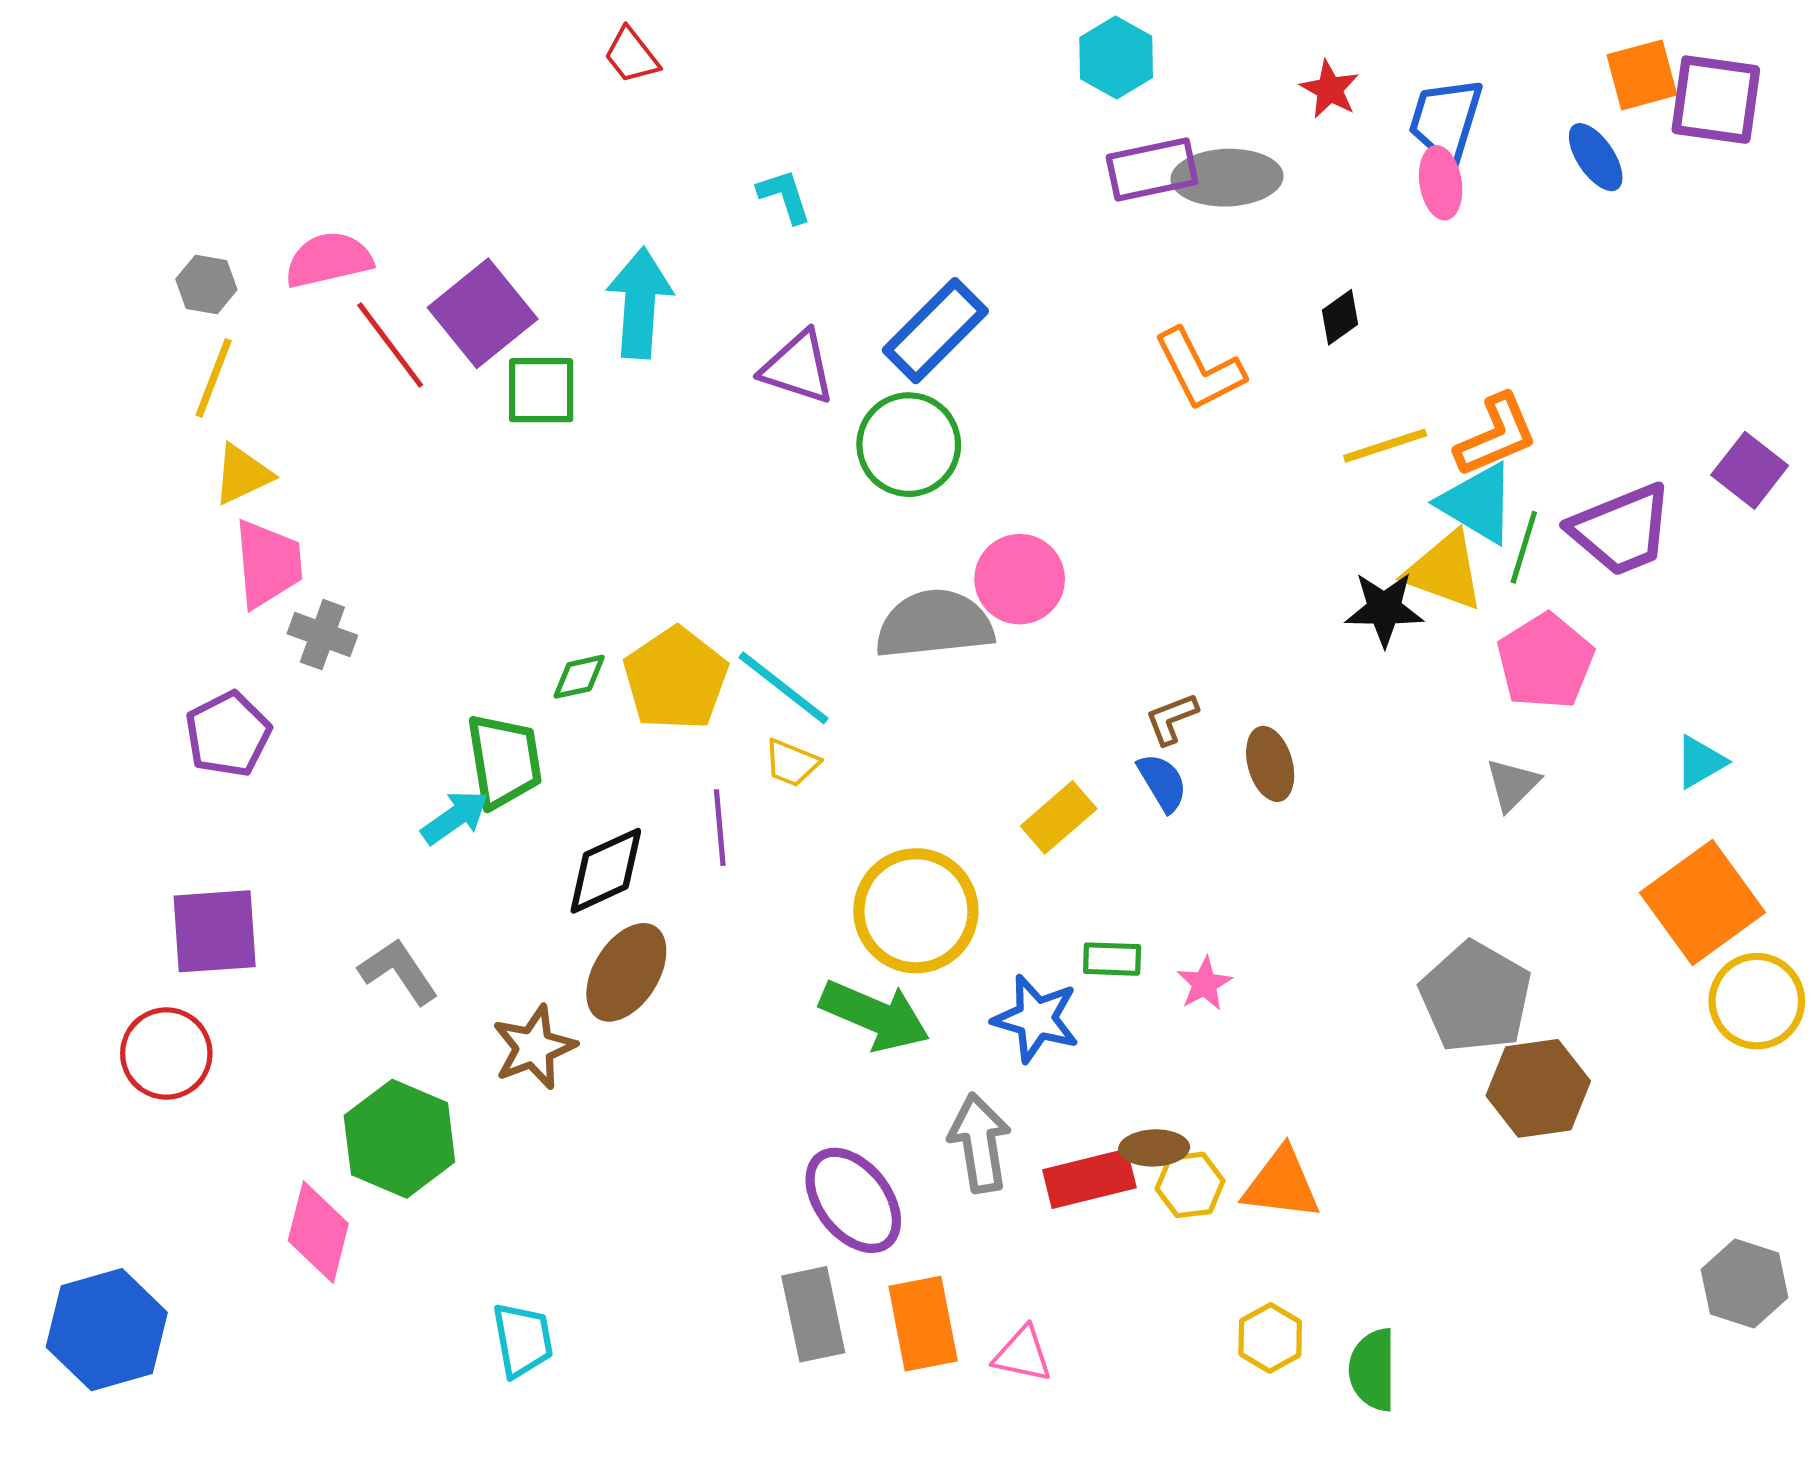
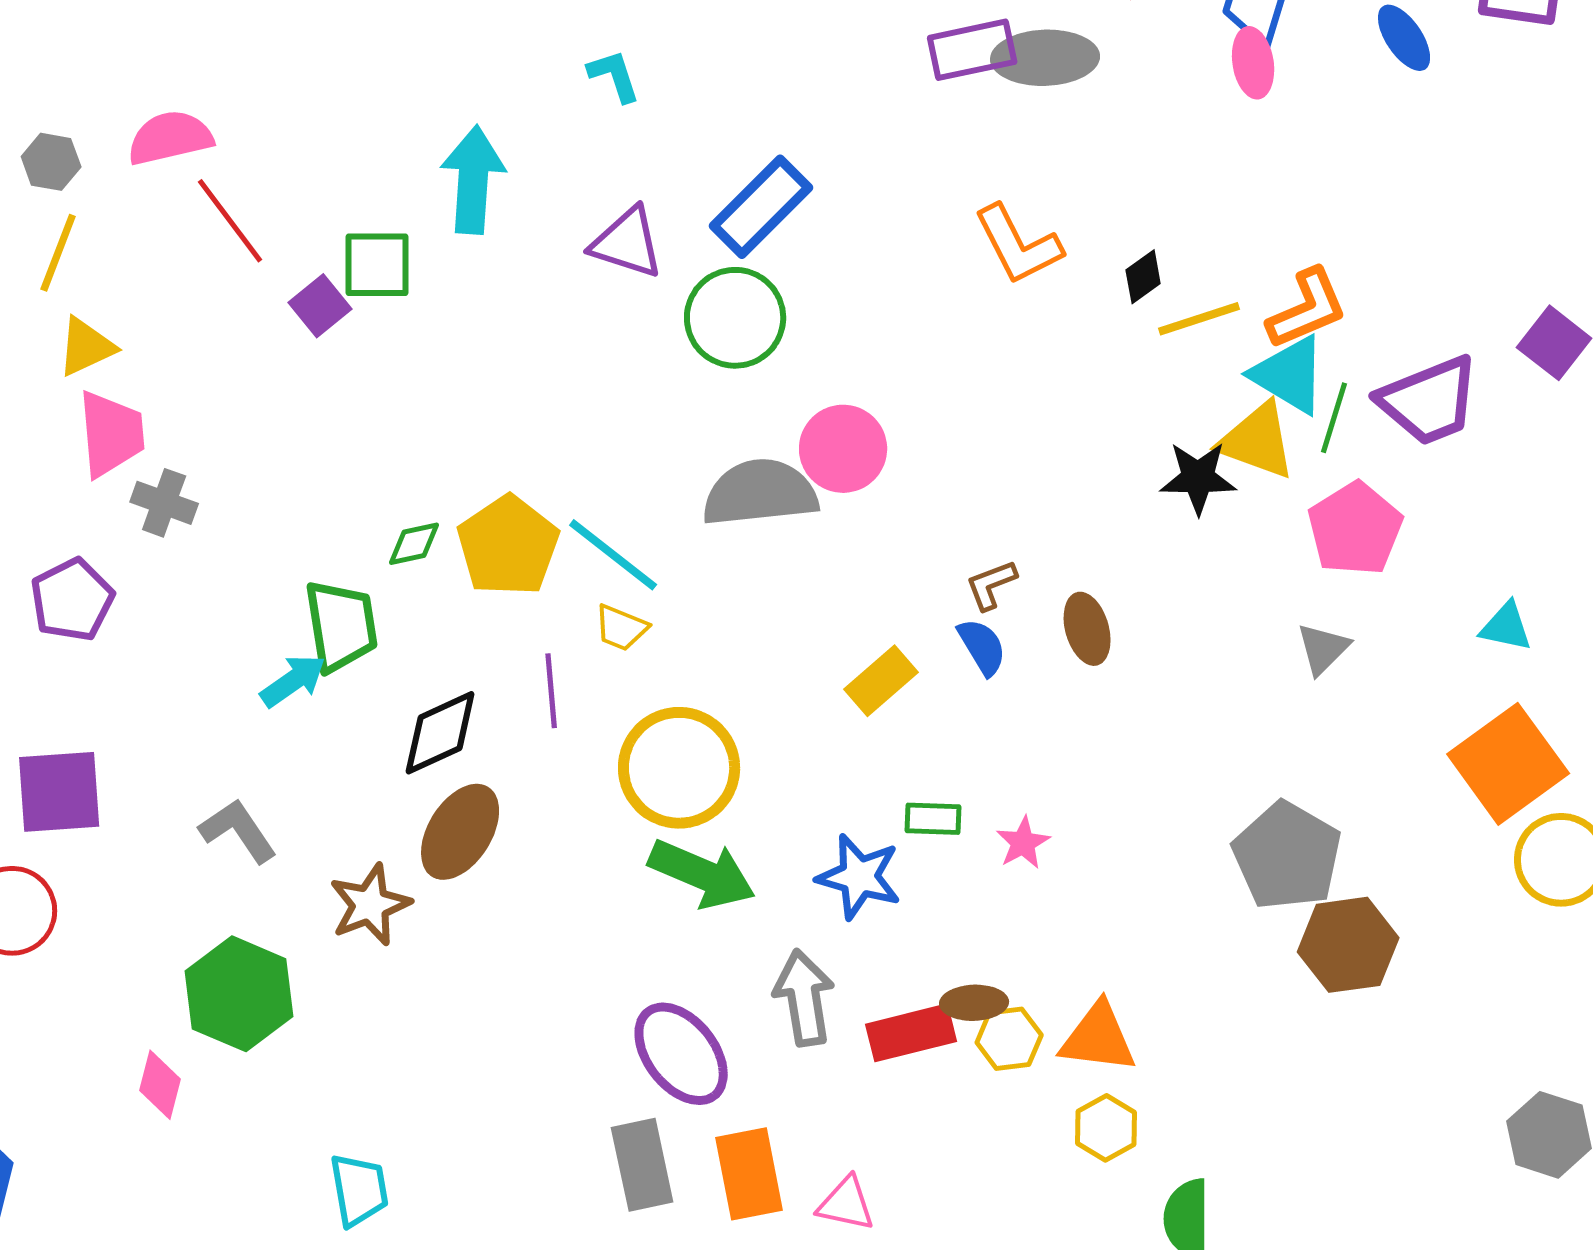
purple square: (483, 313) -> (320, 306), moved, size x0.6
black diamond: (1340, 317) -> (1143, 277), moved
cyan triangle: (1700, 762) -> (1506, 627), turned 42
yellow circle: (916, 911) -> (679, 768), moved
pink diamond: (318, 1232) -> (160, 1085), size x0.7
yellow hexagon: (1270, 1338) -> (1106, 1128), moved

